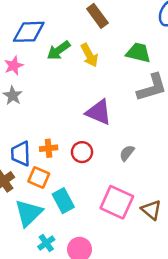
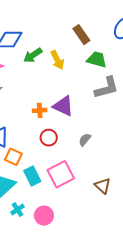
brown rectangle: (97, 16) -> (81, 35), moved
orange cross: (49, 148) -> (40, 110), moved
pink square: (117, 202) -> (61, 174), moved, turned 36

